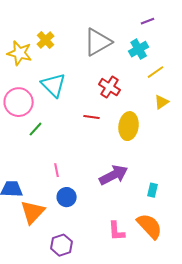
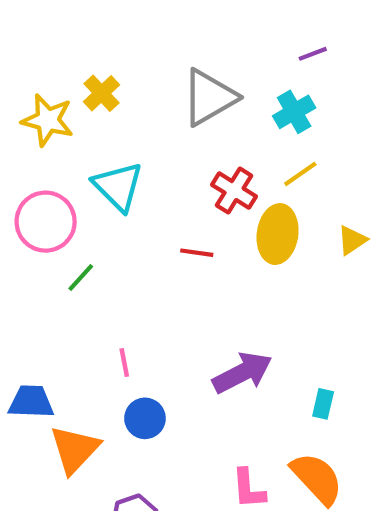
yellow line: (156, 72) -> (300, 174), moved
yellow triangle: (162, 102) -> (352, 240), moved
yellow ellipse: (129, 126) -> (278, 234), moved

